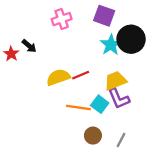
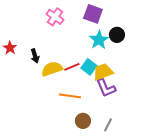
pink cross: (62, 19) -> (55, 17), turned -36
black circle: (131, 39) -> (117, 35), size x0.6
black arrow: (29, 46) -> (35, 56), moved, turned 32
cyan square: (100, 104) -> (89, 67), moved

